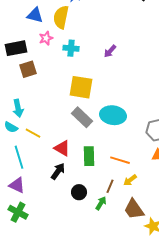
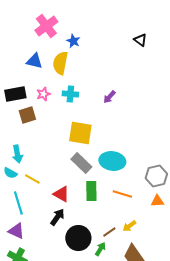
pink star: (46, 38) -> (43, 94), moved
green rectangle: (89, 156) -> (91, 191), moved
orange line: (120, 160) -> (122, 194), moved
brown line: (110, 186) -> (109, 232), turned 32
black circle: (79, 192) -> (78, 238), size x1.6

